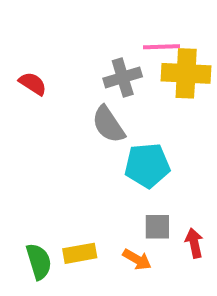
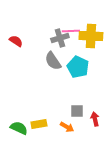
pink line: (162, 47) -> (71, 31), moved
cyan pentagon: (147, 165) -> (78, 67), moved, turned 30
green semicircle: (39, 261) -> (19, 128), turned -48

